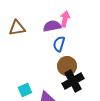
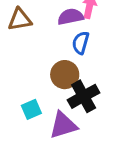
brown circle: (67, 66) -> (65, 75), moved
black cross: (73, 81) -> (84, 96), moved

